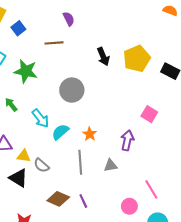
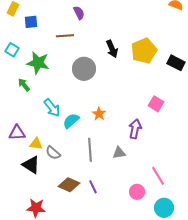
blue square: (18, 28) -> (31, 22), turned 32
gray circle: (72, 90) -> (84, 69), moved
green arrow: (11, 105) -> (24, 85), moved
orange star: (90, 134) -> (99, 114), moved

